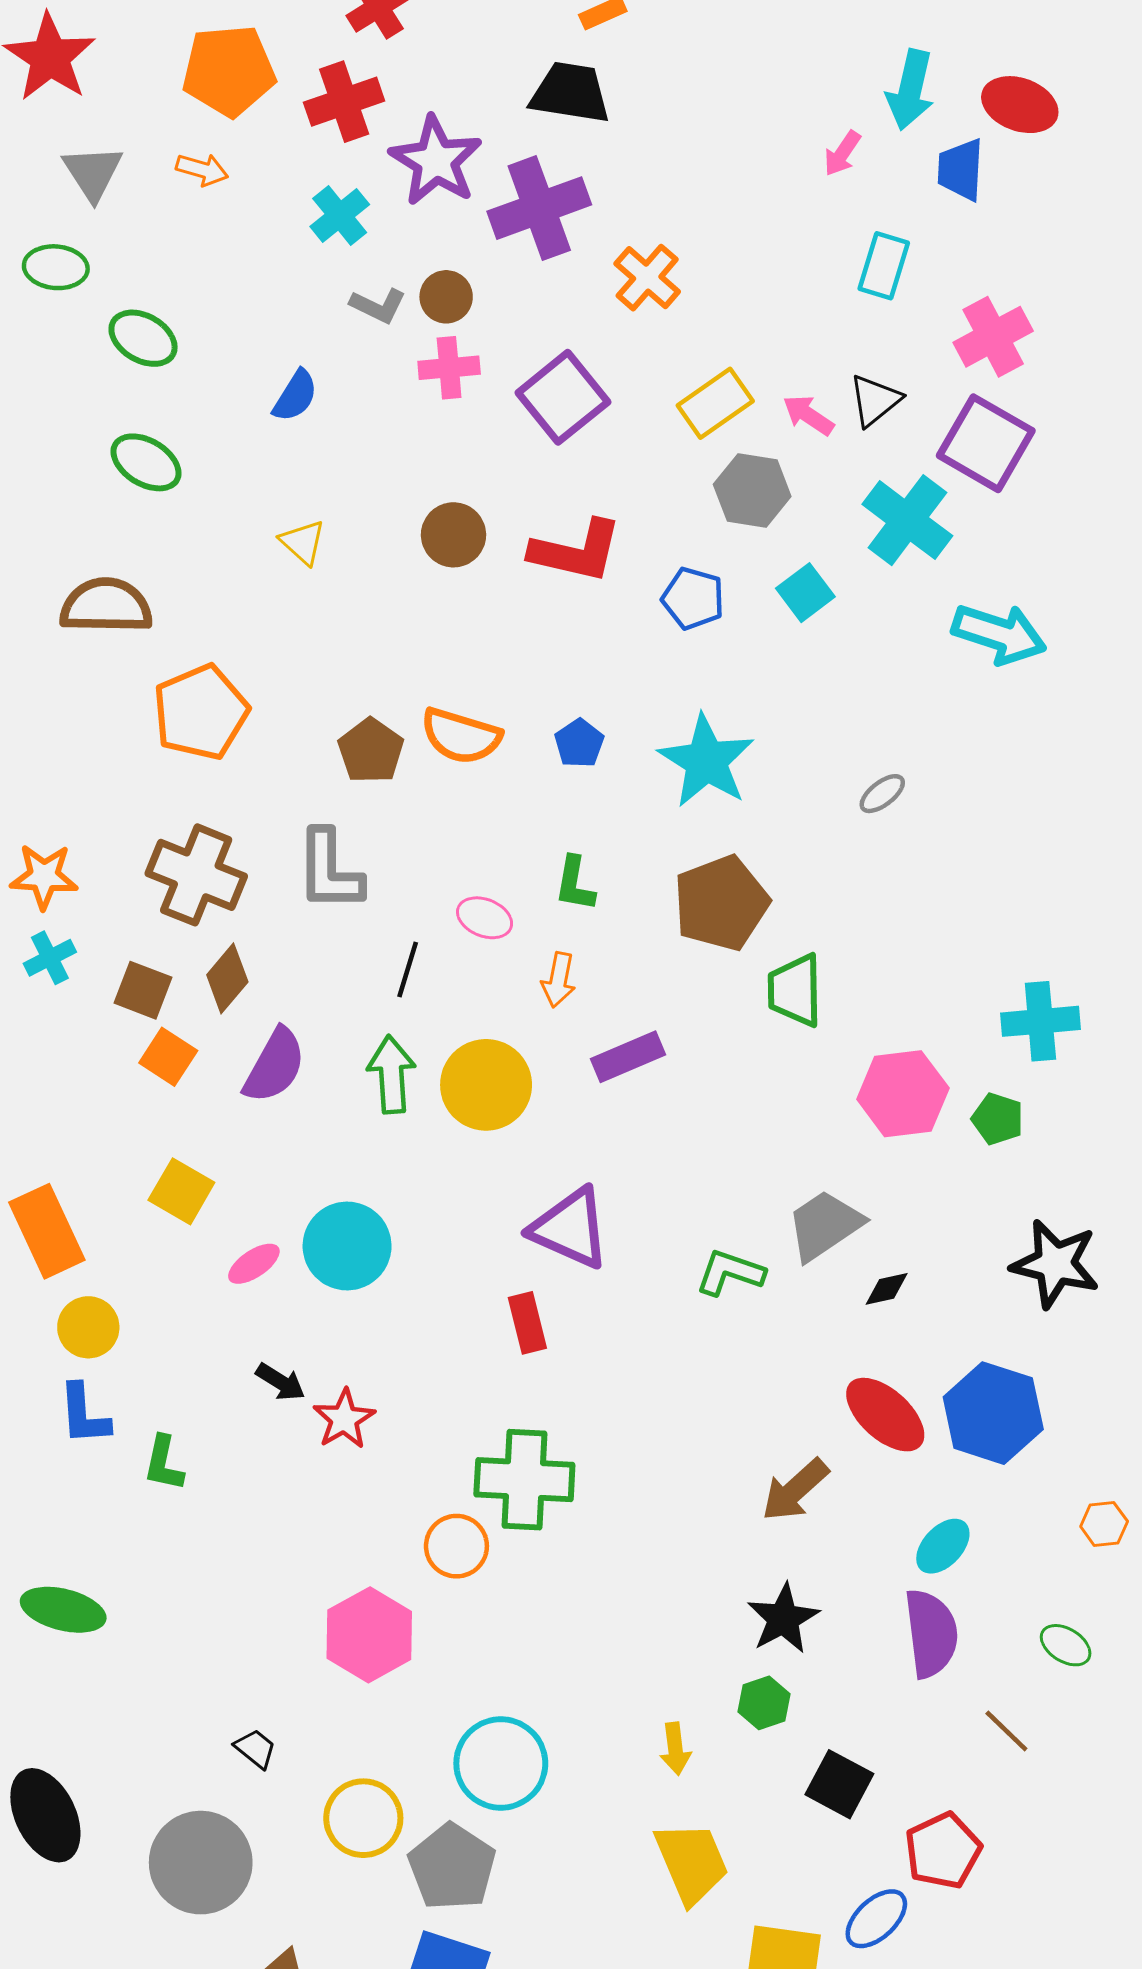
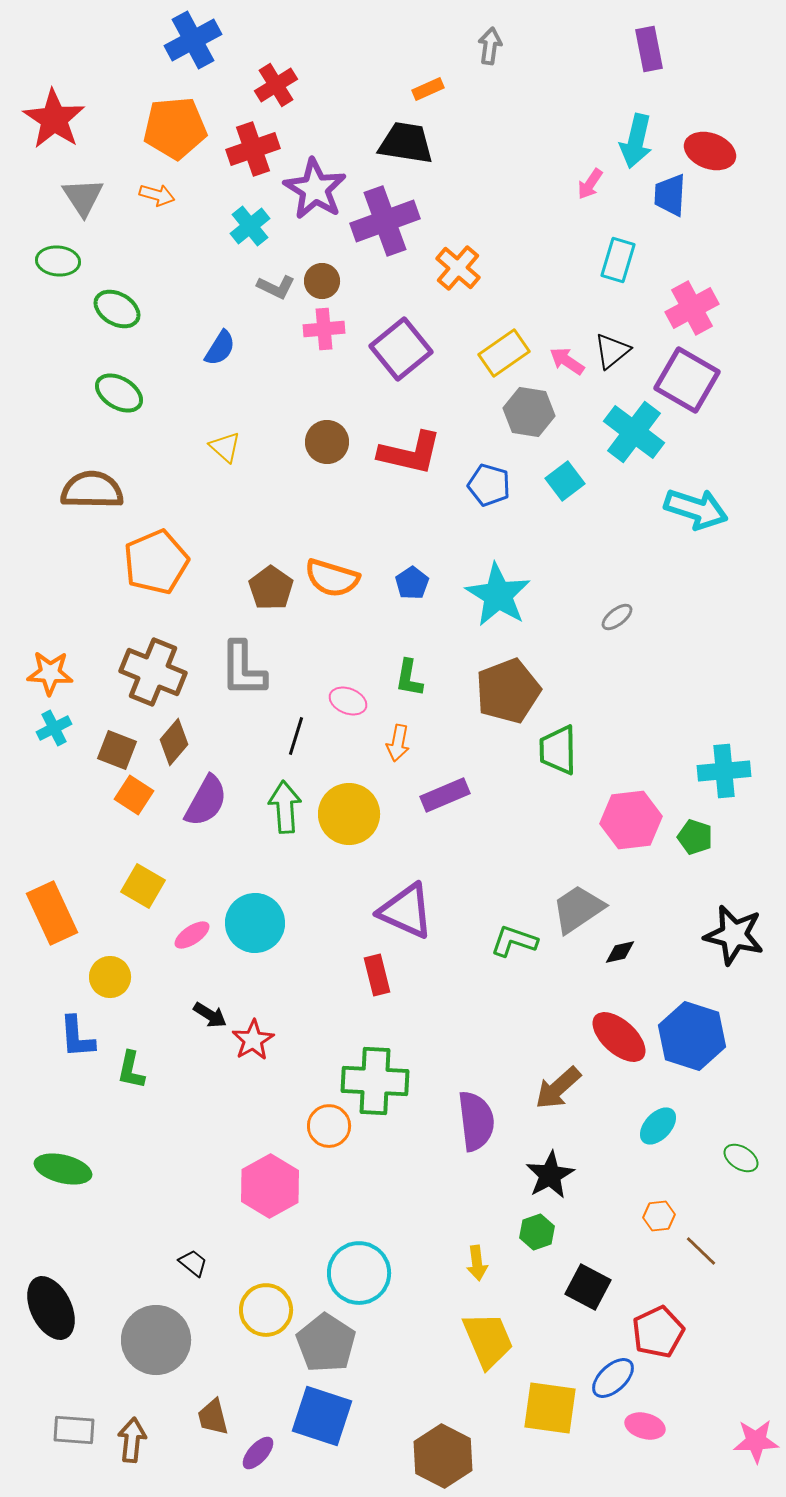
yellow circle: (88, 1327) -> (110, 977), moved
orange hexagon: (1104, 1524) -> (659, 1216), moved
purple semicircle: (931, 1633) -> (476, 1121), moved
green ellipse: (1066, 1645) -> (741, 1158), moved

